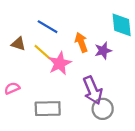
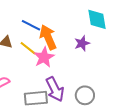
orange arrow: (81, 42) -> (48, 37), moved, size x1.4
purple arrow: (93, 90) -> (55, 89), moved

